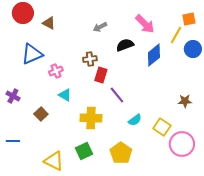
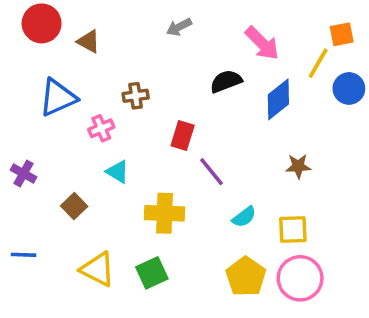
gray arrow: (100, 27) -> (179, 27), moved
brown cross: (90, 59) -> (136, 96), moved
brown star: (185, 101) -> (298, 166), moved
yellow square: (162, 127) -> (293, 230), turned -36
pink circle: (182, 144) -> (300, 278), moved
yellow pentagon: (121, 153) -> (246, 277), moved
yellow triangle: (54, 161) -> (98, 269), moved

